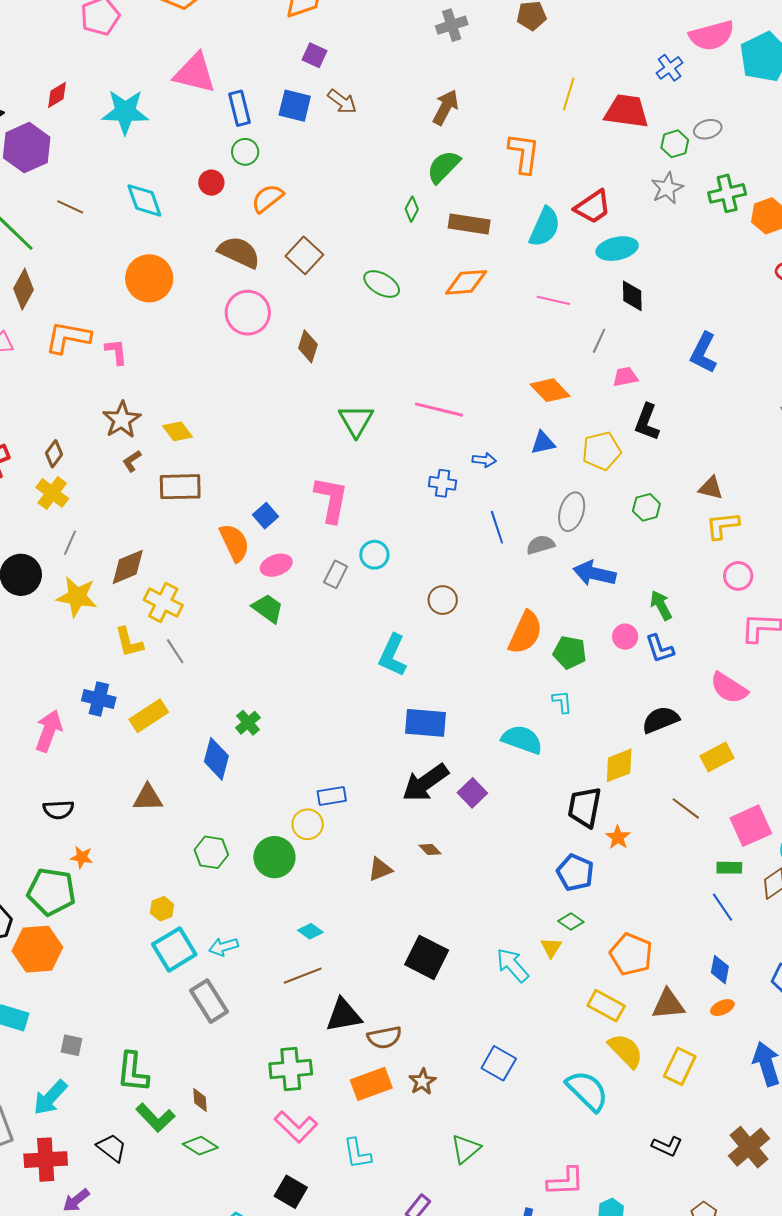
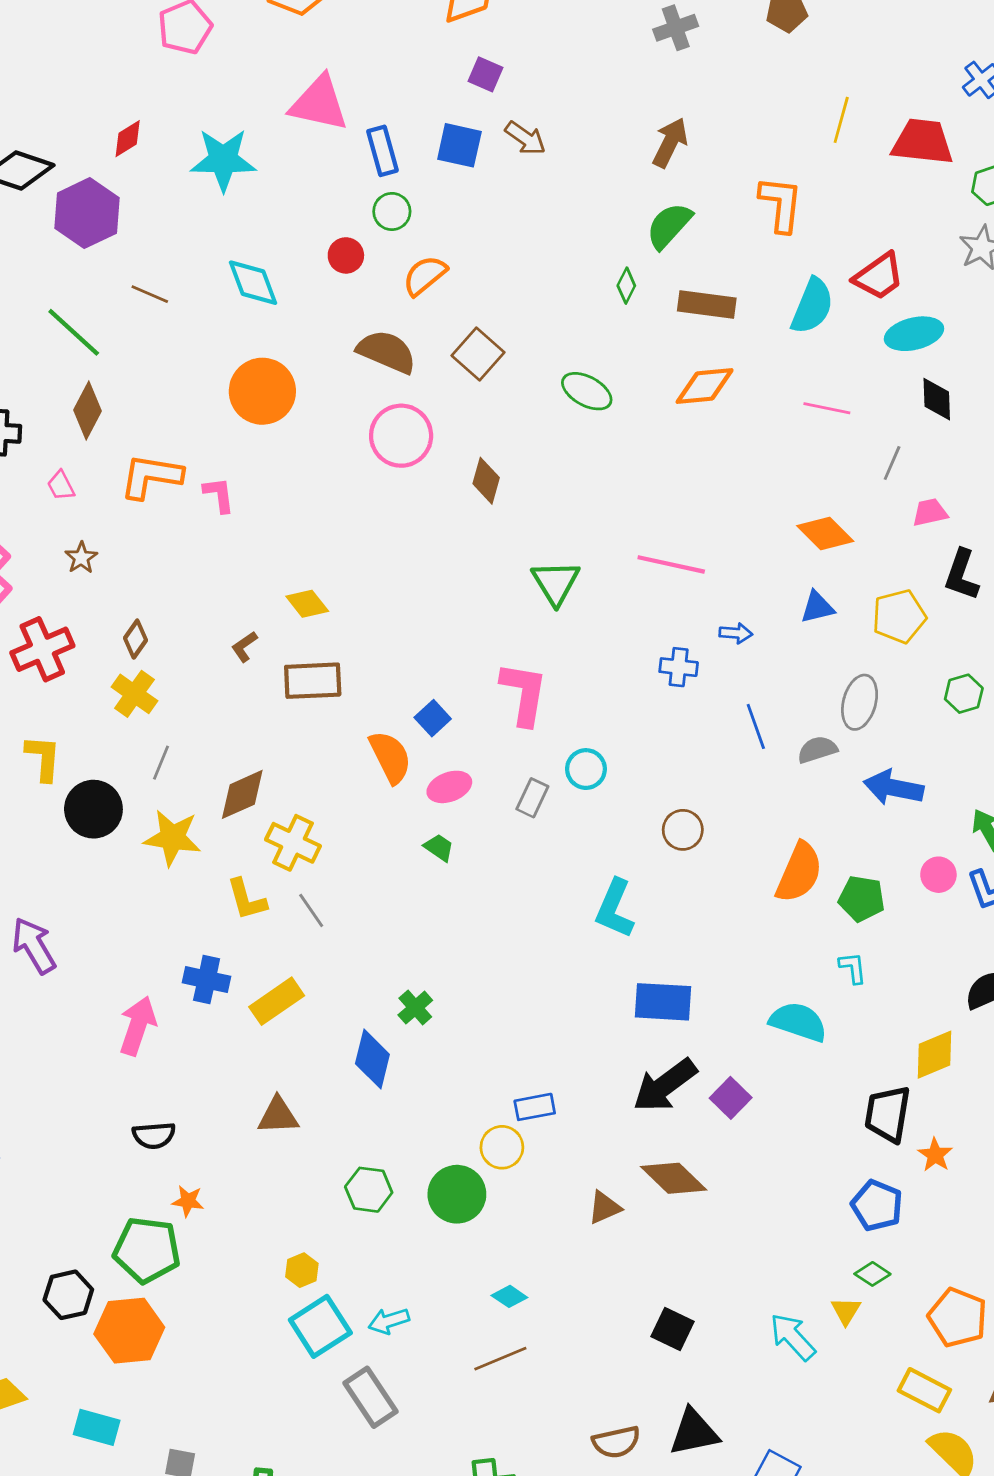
brown star: (122, 420) -> (81, 558), moved, size x0.6
green trapezoid: (268, 608) -> (439, 847), size x0.7
brown diamond: (430, 849) -> (674, 1178), size x2.0
black square: (427, 957) -> (673, 1329), size x0.7
black triangle: (344, 1015) -> (694, 1432), moved

